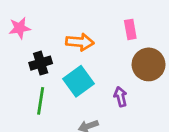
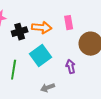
pink rectangle: (130, 29) -> (69, 23), moved
black cross: (41, 63) -> (20, 32), moved

